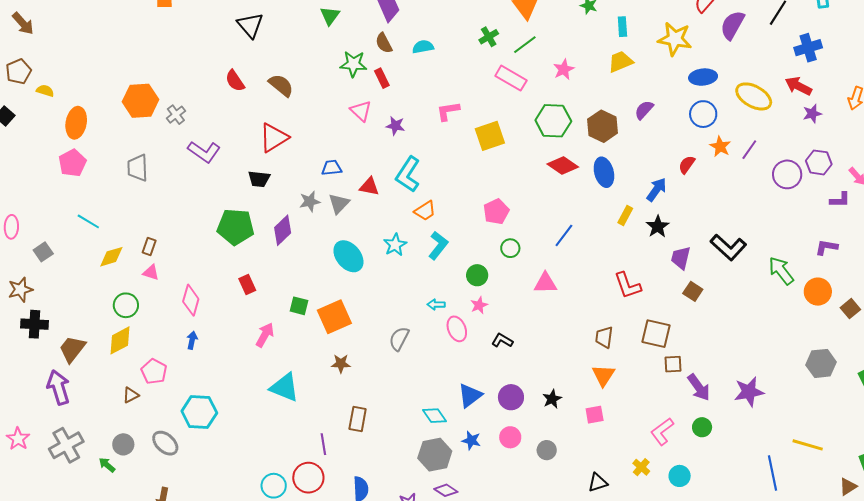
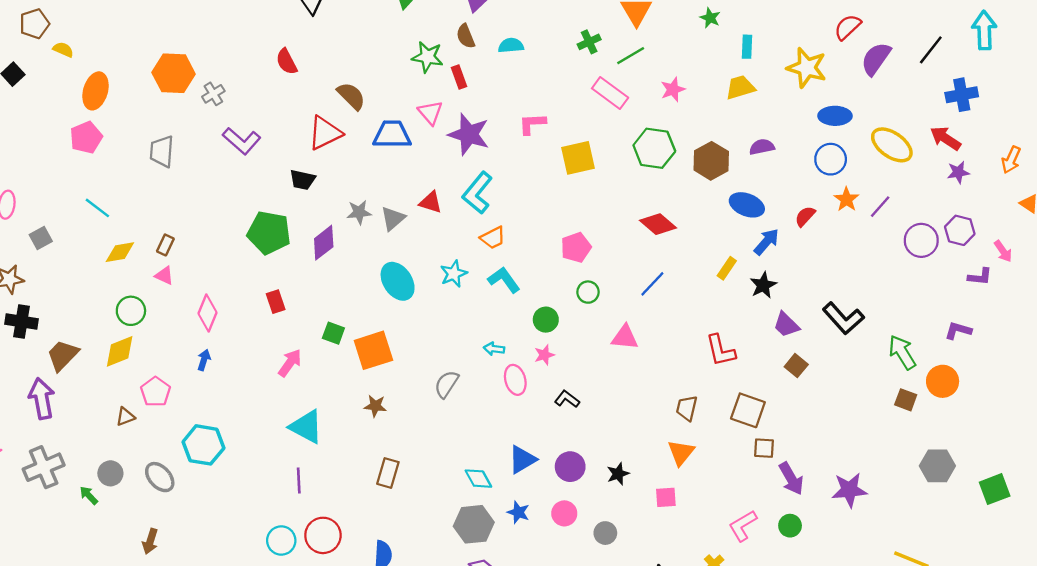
brown semicircle: (281, 85) -> (351, 96), moved
purple semicircle: (644, 110) -> (762, 147), turned 30
purple star: (395, 126) -> (469, 134), size x1.8
red diamond: (563, 165) -> (658, 224), moved
blue trapezoid: (332, 168) -> (392, 134), moved, size x1.6
blue ellipse: (604, 172) -> (747, 205), moved, turned -60
cyan L-shape: (438, 245) -> (504, 280), turned -80
purple trapezoid: (681, 258) -> (786, 325), turned -65
brown square: (850, 309) -> (906, 400), moved, turned -36
purple line: (323, 444) -> (299, 480), moved

